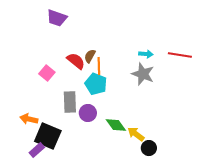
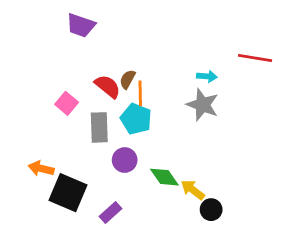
red line: (180, 55) -> (255, 58), moved
gray rectangle: (70, 102) -> (99, 127), moved
purple rectangle: (37, 150) -> (111, 212), moved

